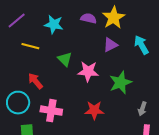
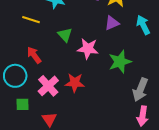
gray arrow: (142, 109) -> (140, 90), size x1.6
red star: (94, 110) -> (75, 83), moved
pink cross: (51, 111) -> (48, 86), turned 35

